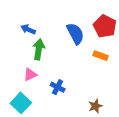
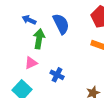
blue semicircle: (75, 34) -> (61, 24), moved

